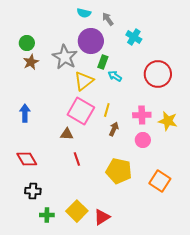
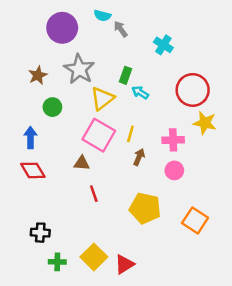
gray arrow: (108, 19) -> (121, 29), moved
purple circle: (91, 41) -> (62, 28), moved
green circle: (27, 43) -> (52, 107), moved
yellow star: (168, 121) -> (205, 123), moved
red diamond: (27, 159) -> (33, 170), moved

